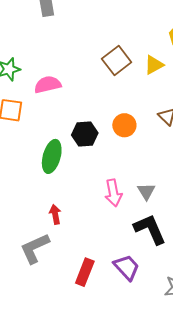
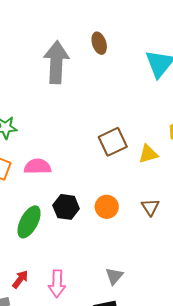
pink semicircle: (48, 85) -> (37, 167), moved
pink arrow: (113, 193) -> (57, 284), moved
red arrow: (55, 214) -> (20, 279), turned 36

